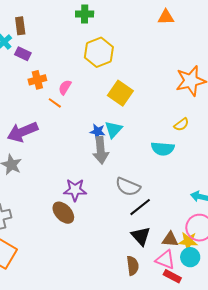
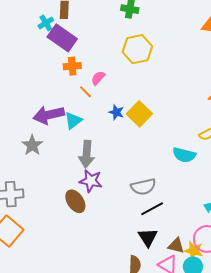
purple rectangle: (23, 54) -> (62, 38), size x1.8
yellow square: (120, 93) -> (139, 114), moved
cyan triangle: (113, 129) -> (73, 121), moved
blue star: (98, 131) -> (116, 112), moved
gray arrow: (101, 150) -> (87, 154), moved
gray semicircle: (128, 187) -> (143, 187), turned -45

